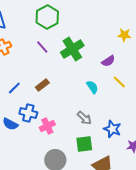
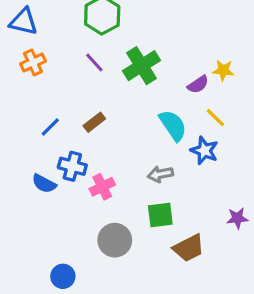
yellow star: (124, 35) -> (223, 70), moved
cyan semicircle: (92, 87) -> (173, 125), size x1.5
gray arrow: (84, 118) -> (160, 174), turned 126
blue star: (112, 129) -> (204, 151), moved

